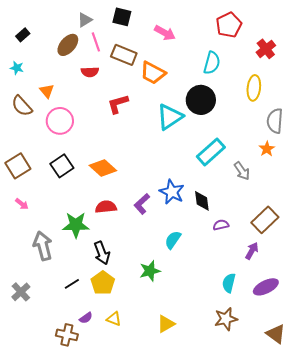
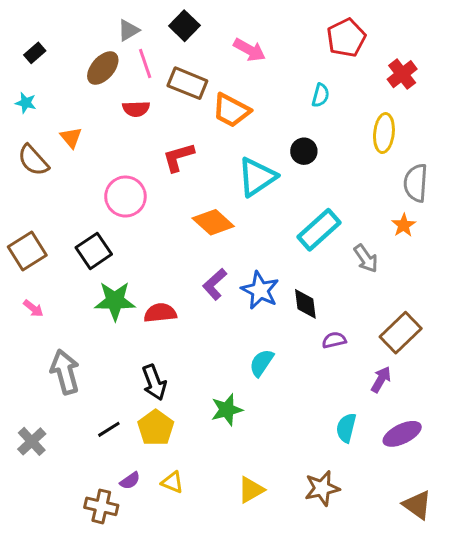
black square: (122, 17) -> (184, 26), turned 30
cyan semicircle: (212, 63) -> (320, 95), size x0.7
black circle: (201, 100) -> (304, 151), size x0.6
pink circle: (60, 121) -> (125, 197), moved
orange diamond: (103, 168) -> (213, 222), moved
purple L-shape: (142, 204) -> (215, 284), moved
green star: (76, 225) -> (115, 301), moved
brown star: (226, 319) -> (322, 488), moved

